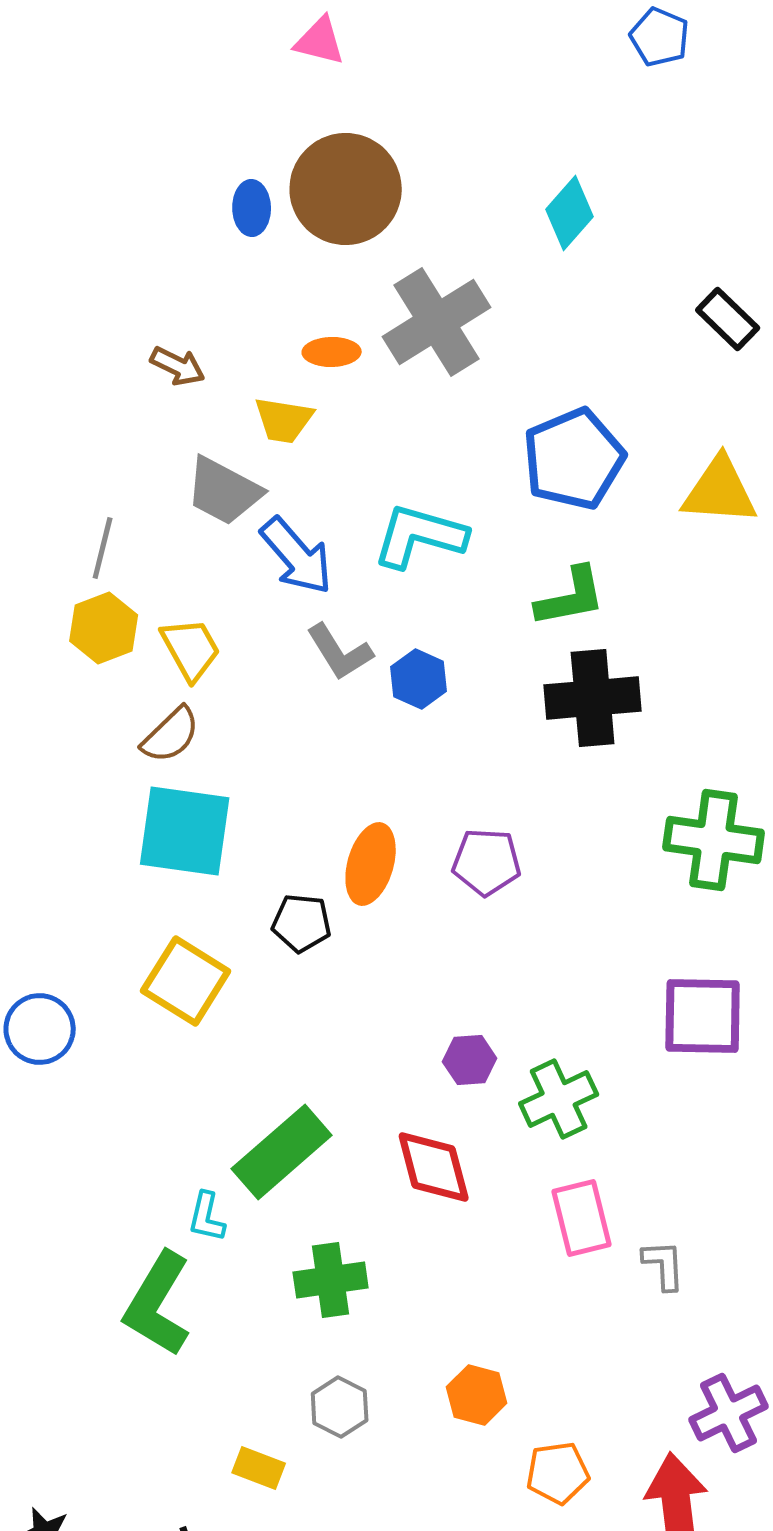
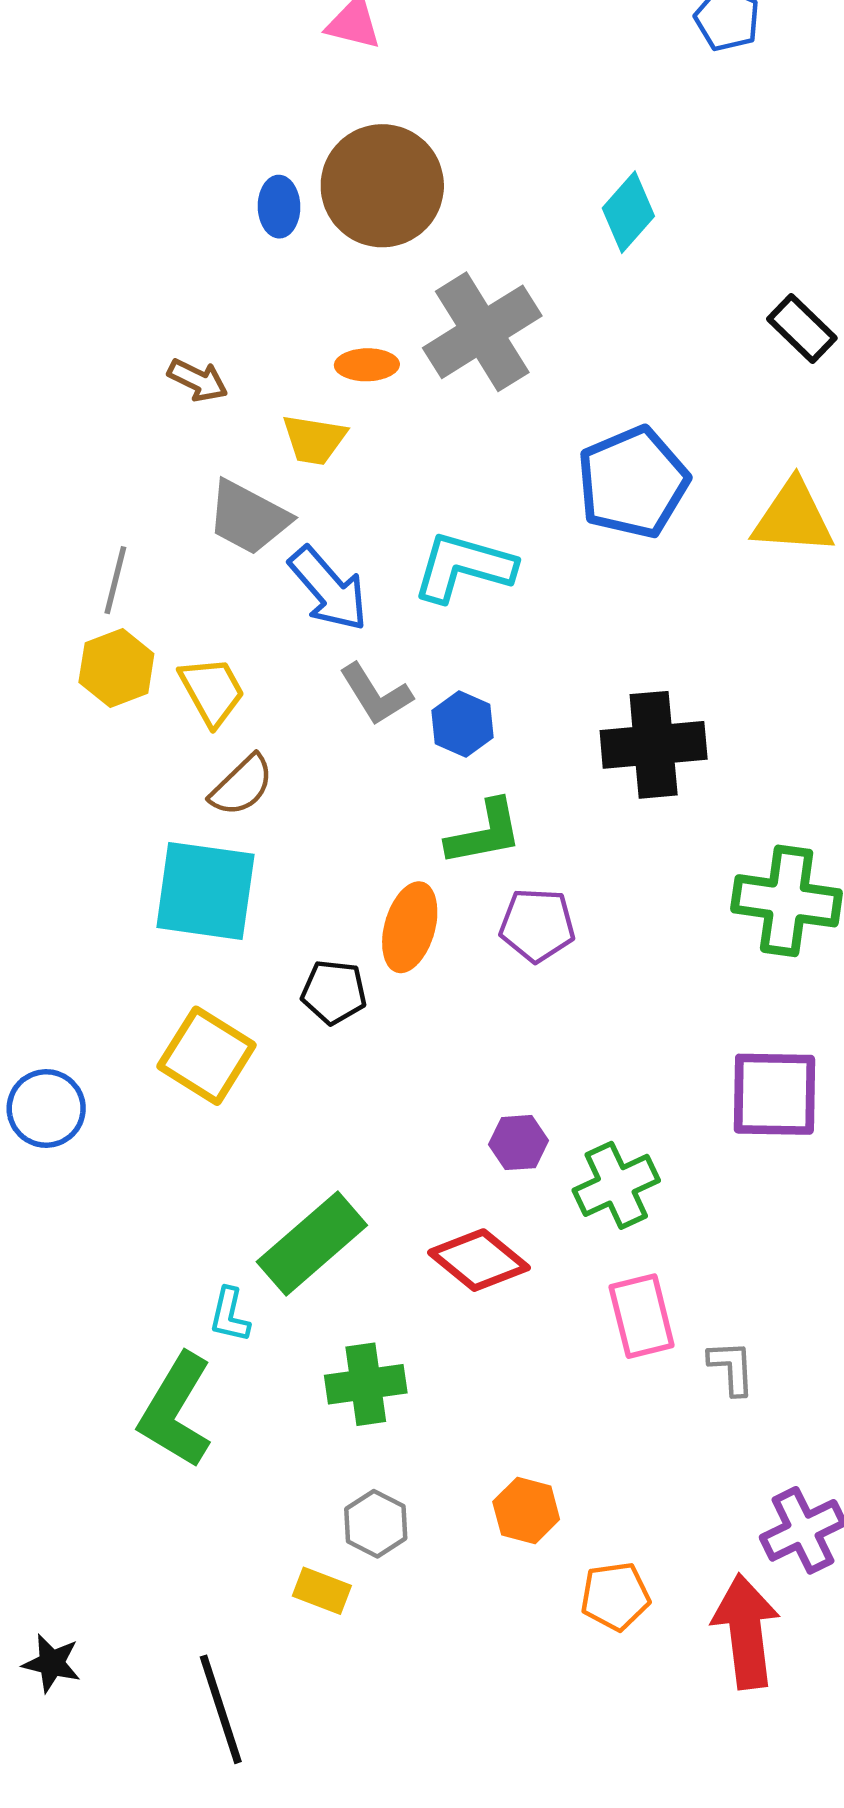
green L-shape: (571, 597) -> (484, 833), moved
brown semicircle: (171, 735) -> (242, 786), moved
red diamond: (434, 1167) -> (479, 1260), turned -36
yellow rectangle: (259, 1468) -> (322, 1591), moved

